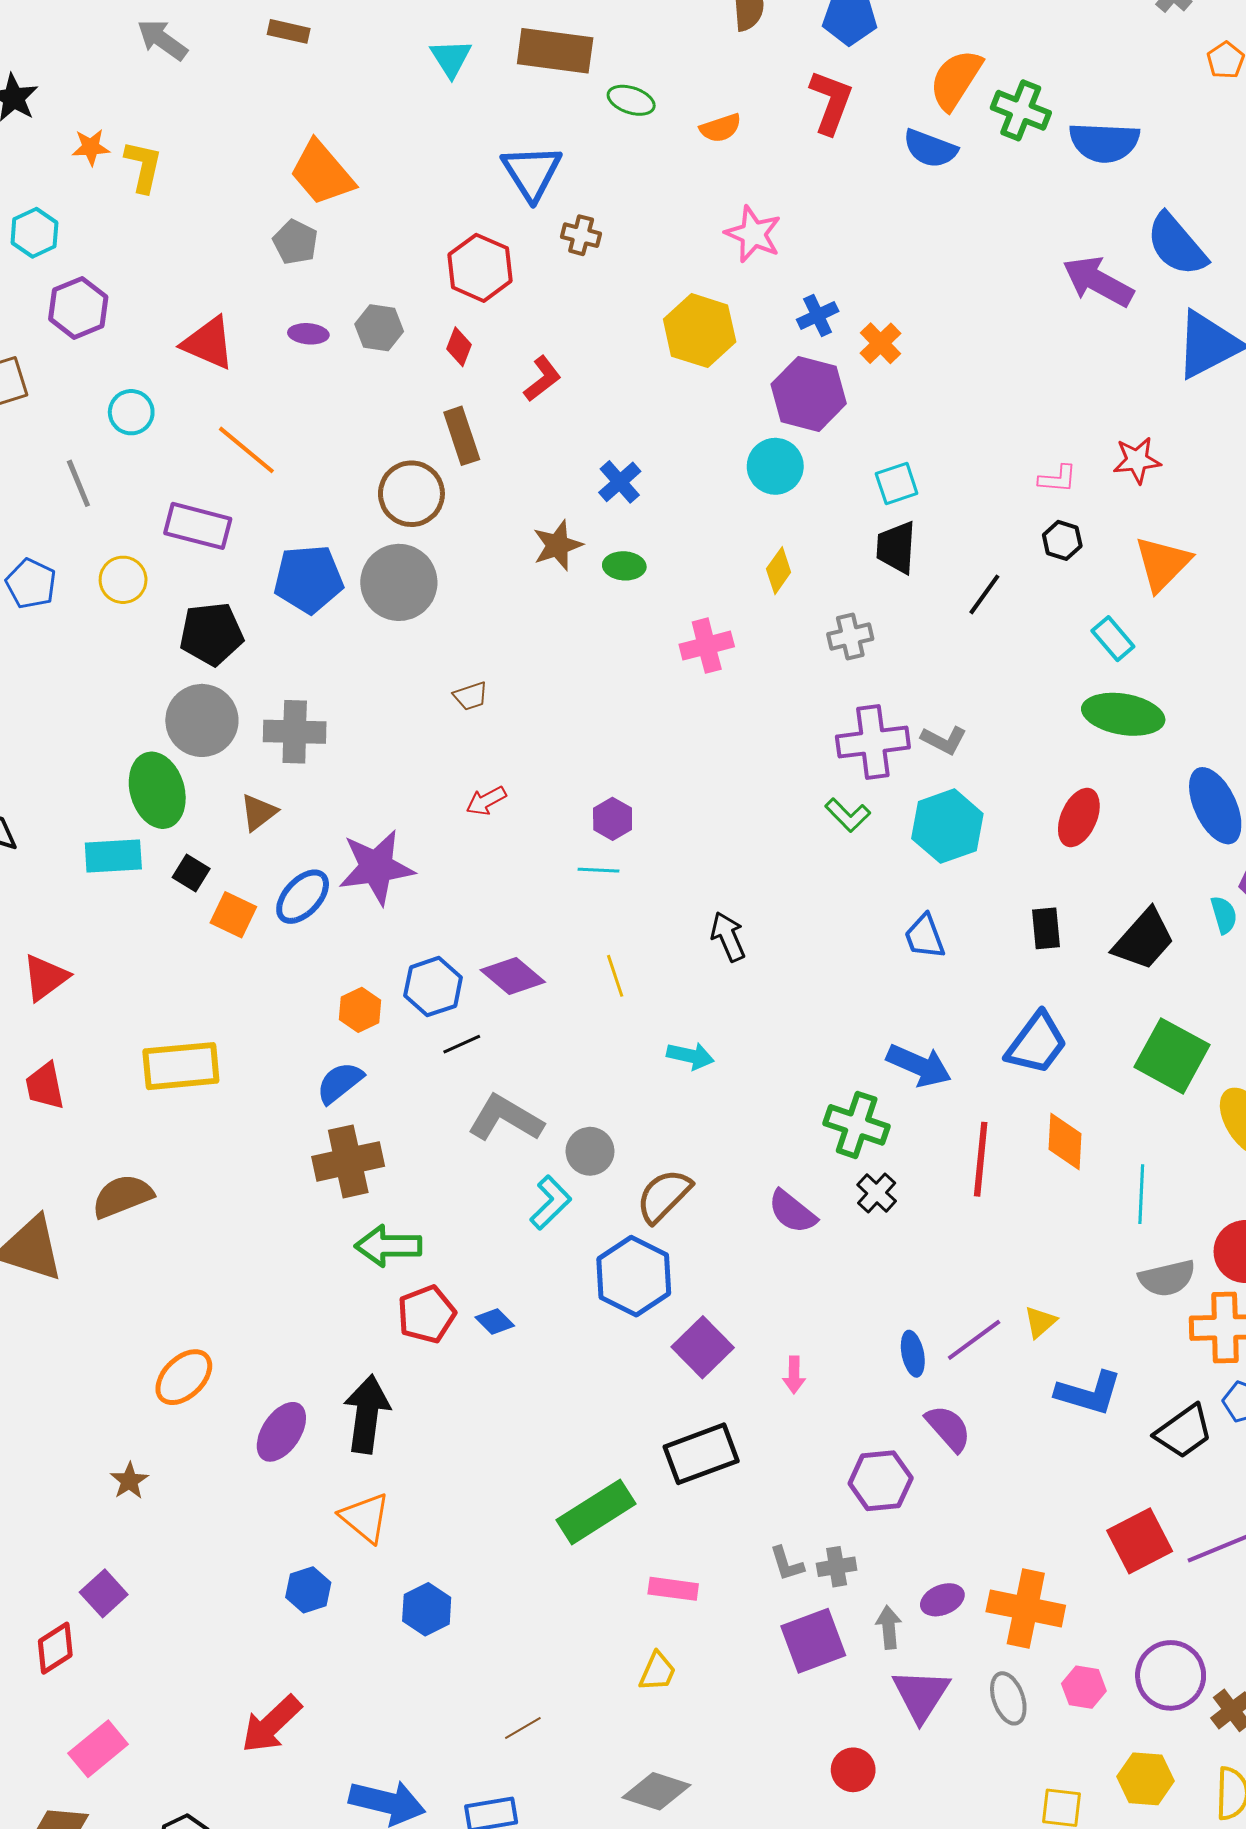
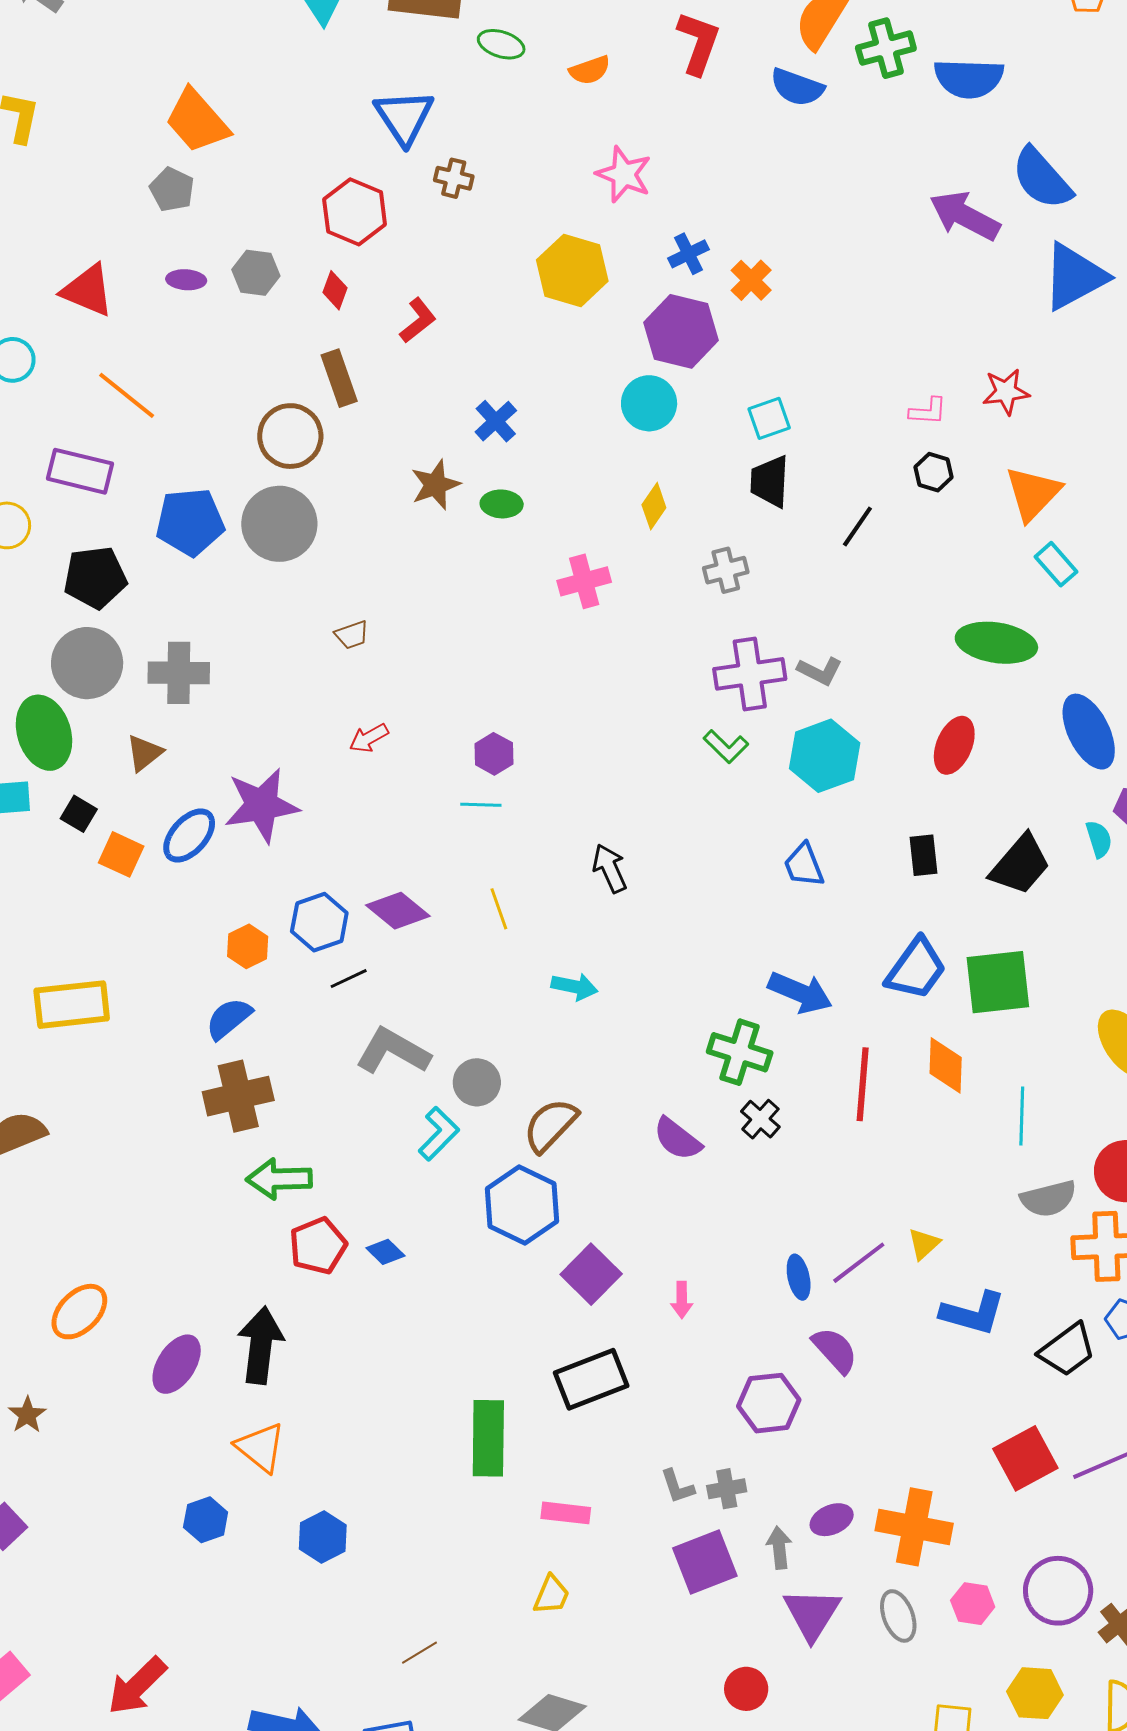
green cross: (1021, 110) -> (886, 48), turned -36
cyan rectangle: (1113, 639) -> (1056, 564), moved
green square: (1172, 1056) -> (998, 982), moved, turned -34
green rectangle: (596, 1512) -> (488, 1438), turned -56
red arrow: (271, 1724) -> (137, 1686), moved

